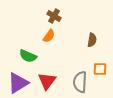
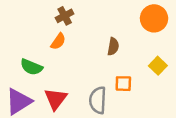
brown cross: (54, 16) -> (65, 16), turned 32

